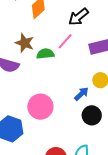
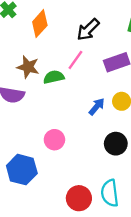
blue arrow: (81, 94) -> (97, 107), moved
pink circle: (40, 107) -> (54, 140), size x0.7

